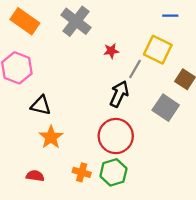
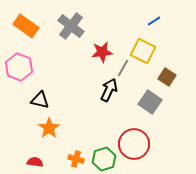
blue line: (170, 16) -> (154, 21), turned -32
red star: (111, 51) -> (102, 52), size x1.5
red circle: (116, 136) -> (134, 144), moved

